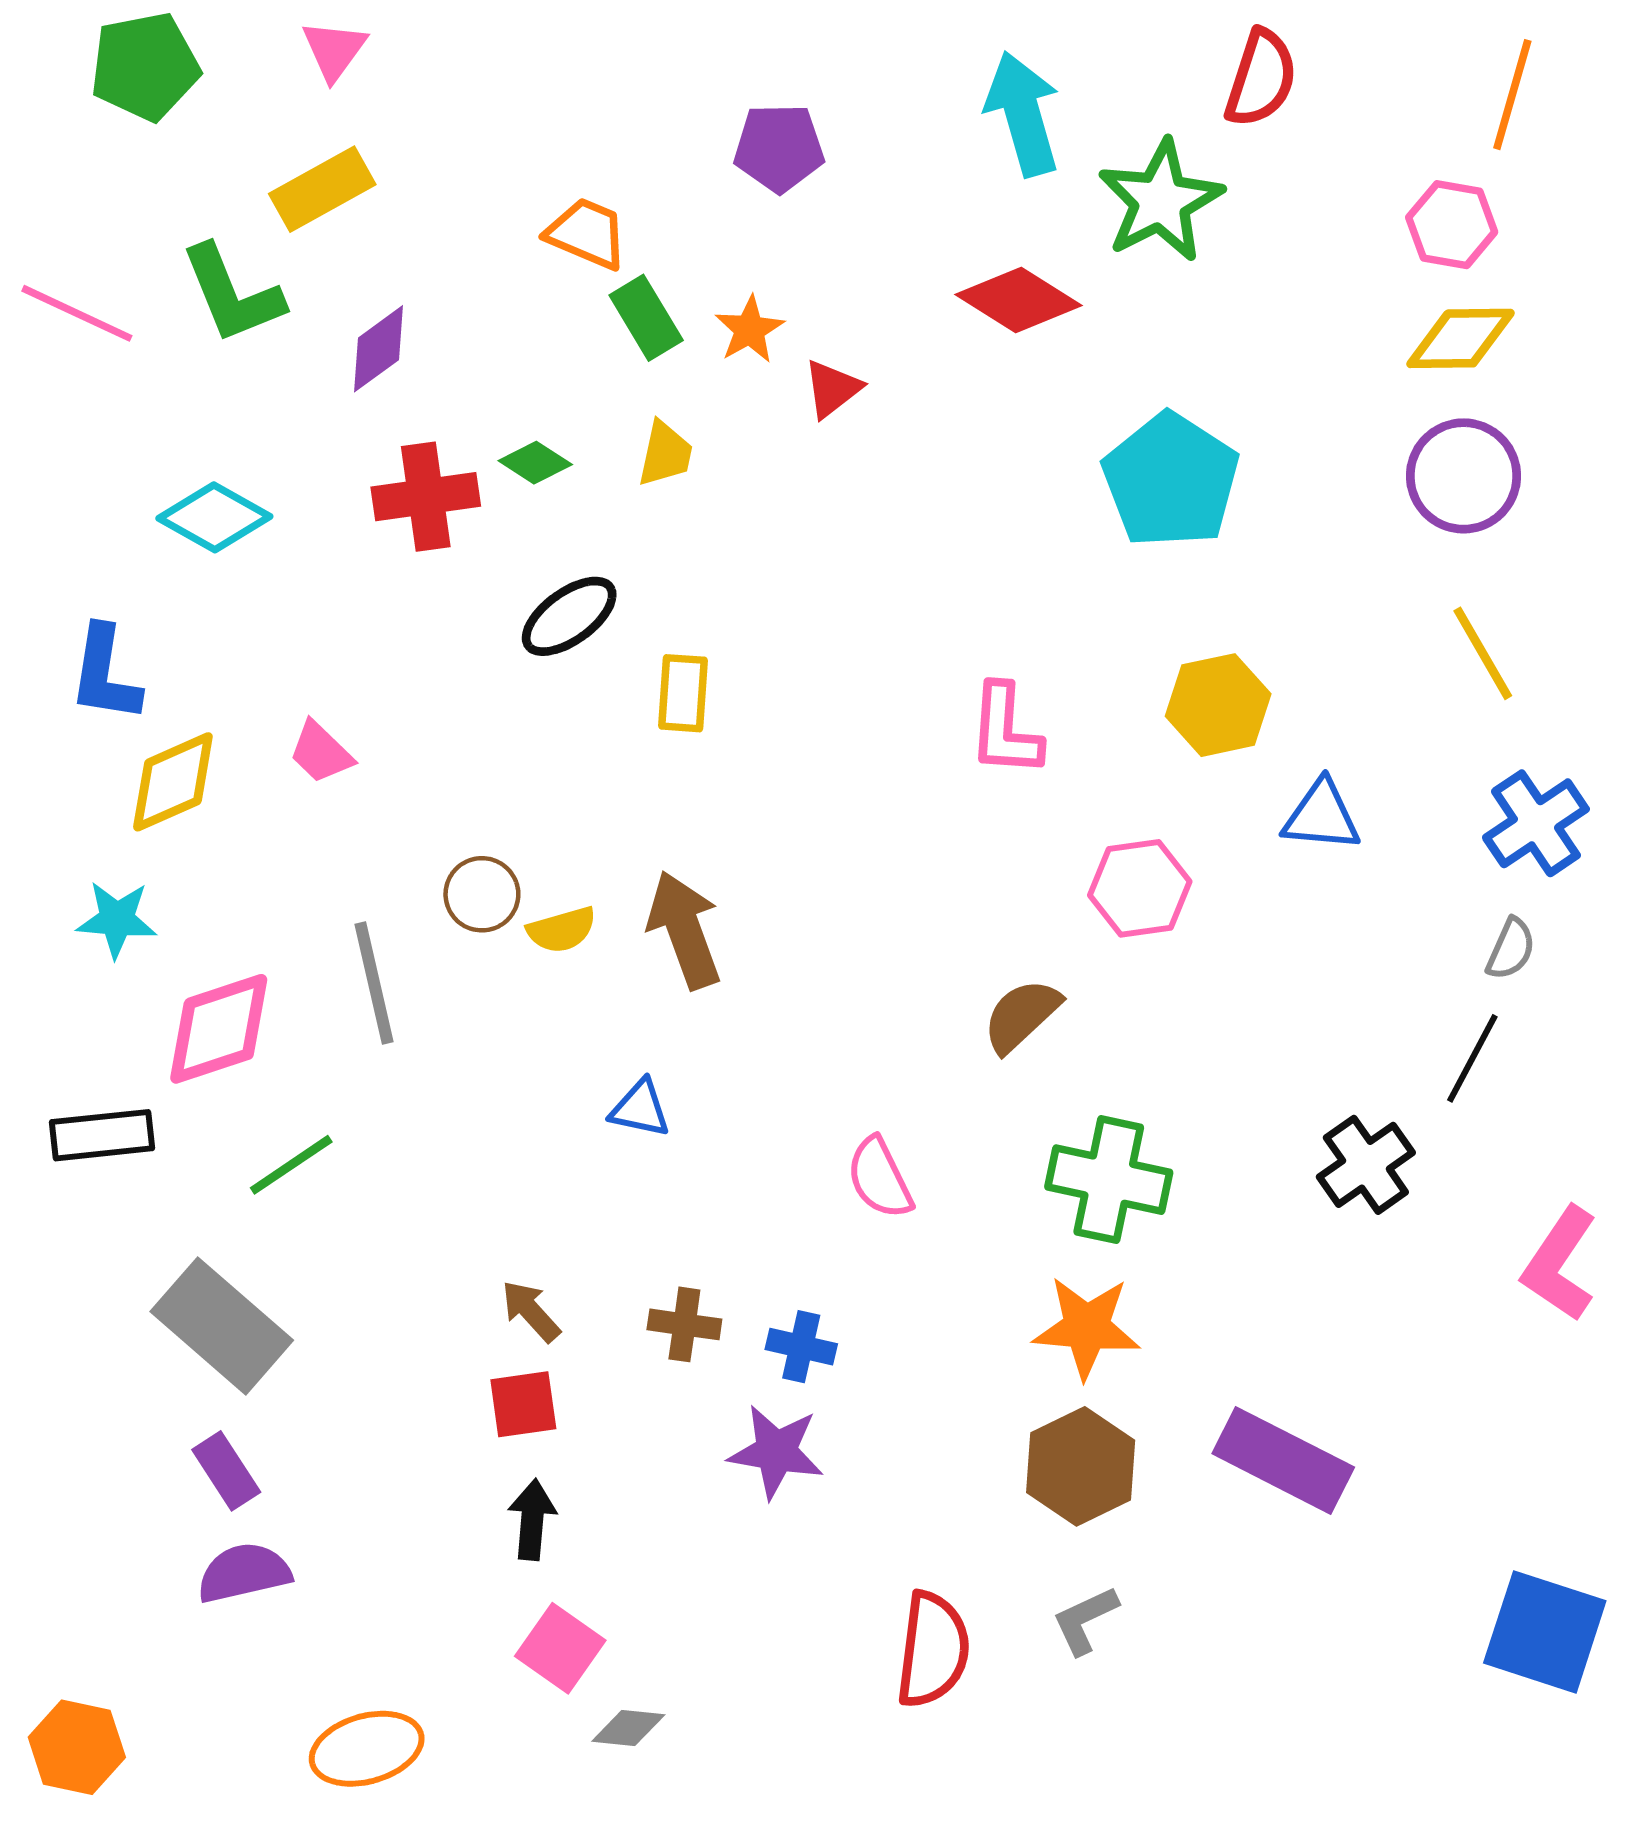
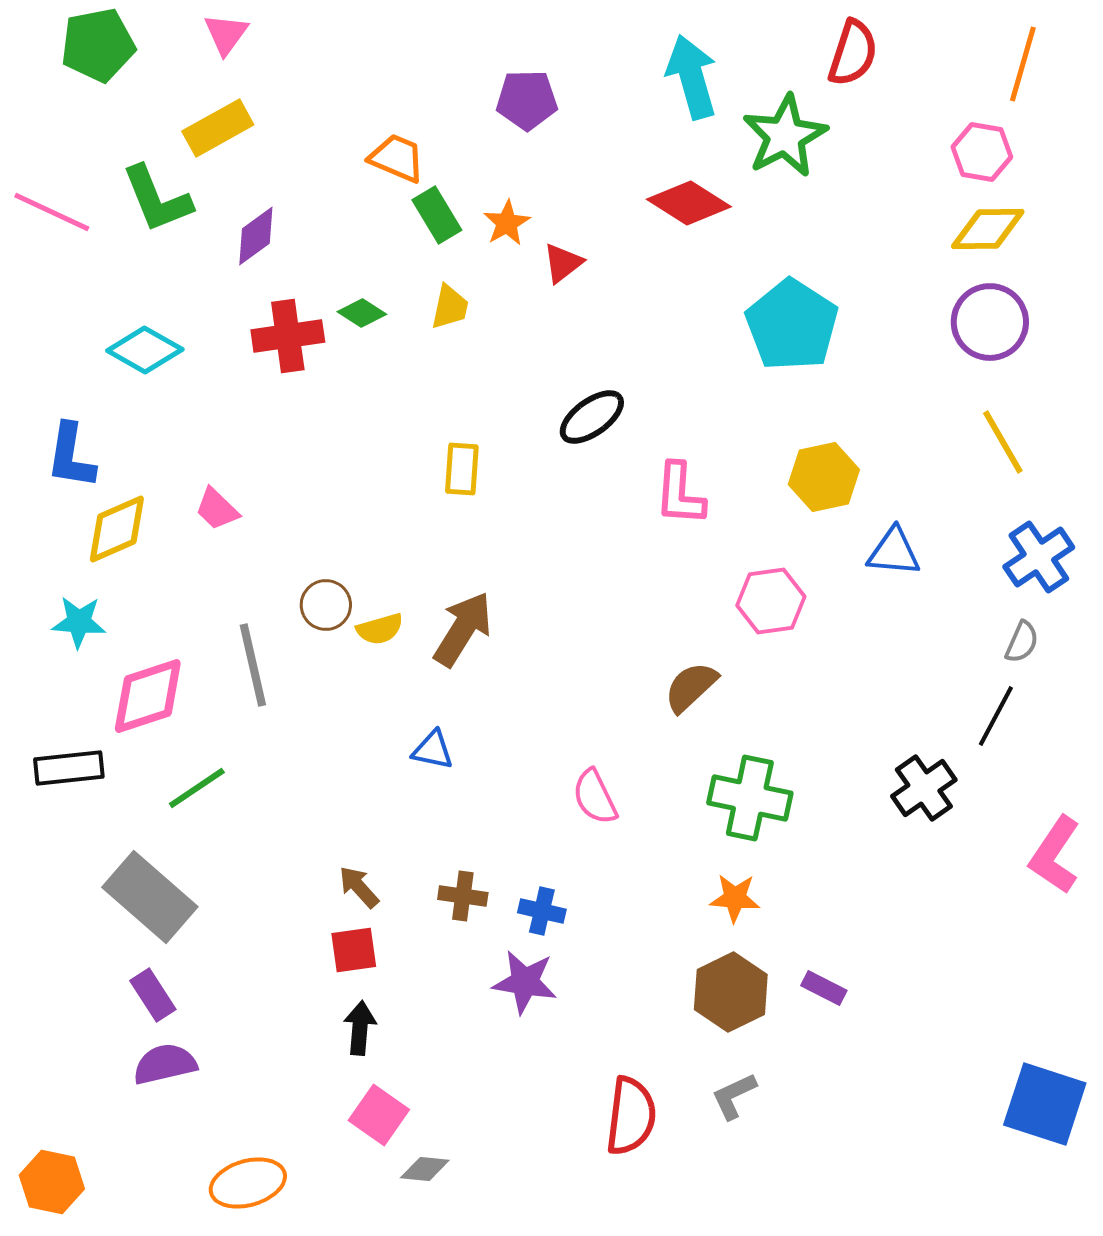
black ellipse: (569, 616) -> (592, 417), moved
brown arrow: (684, 930) -> (463, 629), turned 52
orange star: (1087, 1327) -> (735, 898), size x0.7
purple rectangle: (1283, 1460) -> (824, 988), moved, size x0.5

